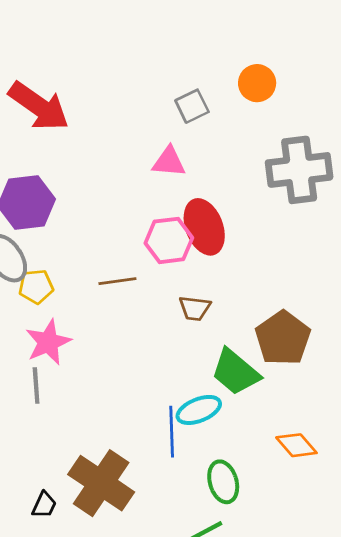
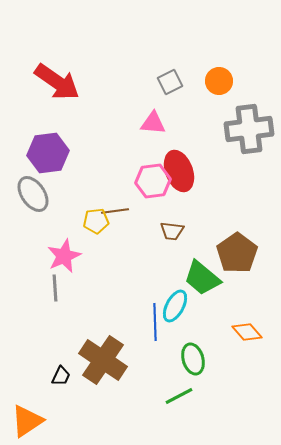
orange circle: (257, 83) -> (219, 81), moved
yellow pentagon: (36, 287) -> (96, 221), moved
cyan ellipse: (199, 410) -> (175, 306), turned -40

